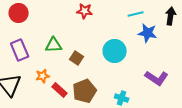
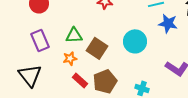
brown square: (77, 58) -> (97, 48), size x1.5
orange star: (43, 76) -> (70, 58), moved

